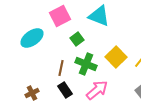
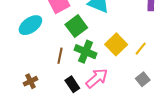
green square: (77, 39) -> (76, 26), size x1.5
black rectangle: (65, 90) -> (72, 84), moved

